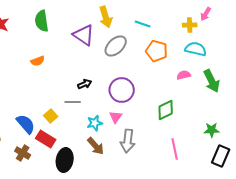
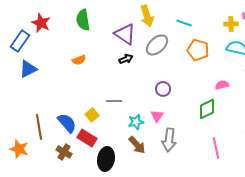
pink semicircle: (184, 75) -> (222, 85), moved
black arrow: (85, 84) -> (126, 59), moved
purple circle: (122, 90) -> (163, 89), size x0.6

